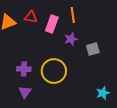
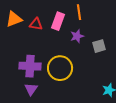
red triangle: (31, 17) -> (36, 24), moved
purple cross: (24, 69) -> (30, 66), size x1.5

